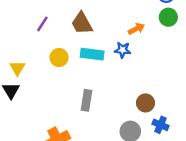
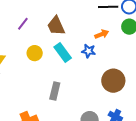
cyan rectangle: (92, 54) -> (63, 52), turned 42
brown circle: (145, 103) -> (113, 81), moved, size x1.5

